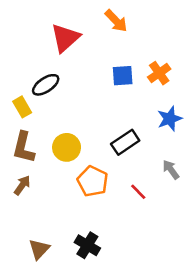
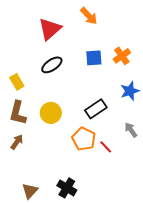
black ellipse: (46, 85) -> (52, 65), moved
orange pentagon: (93, 181) -> (84, 139), moved

